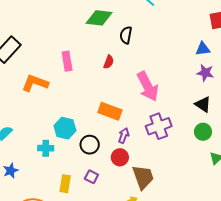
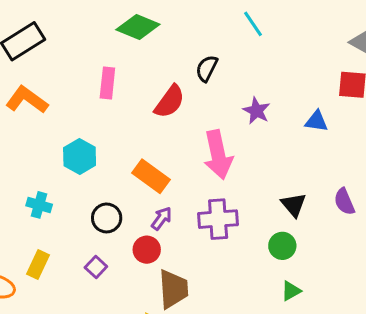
green diamond: (99, 18) -> (138, 27), moved
red semicircle: (109, 62) -> (170, 102), size x1.6
purple star: (205, 73) -> (256, 111), moved
orange L-shape: (35, 83) -> (27, 100), moved
cyan hexagon: (65, 128) -> (80, 157), moved
yellow rectangle: (65, 184) -> (38, 265), moved

